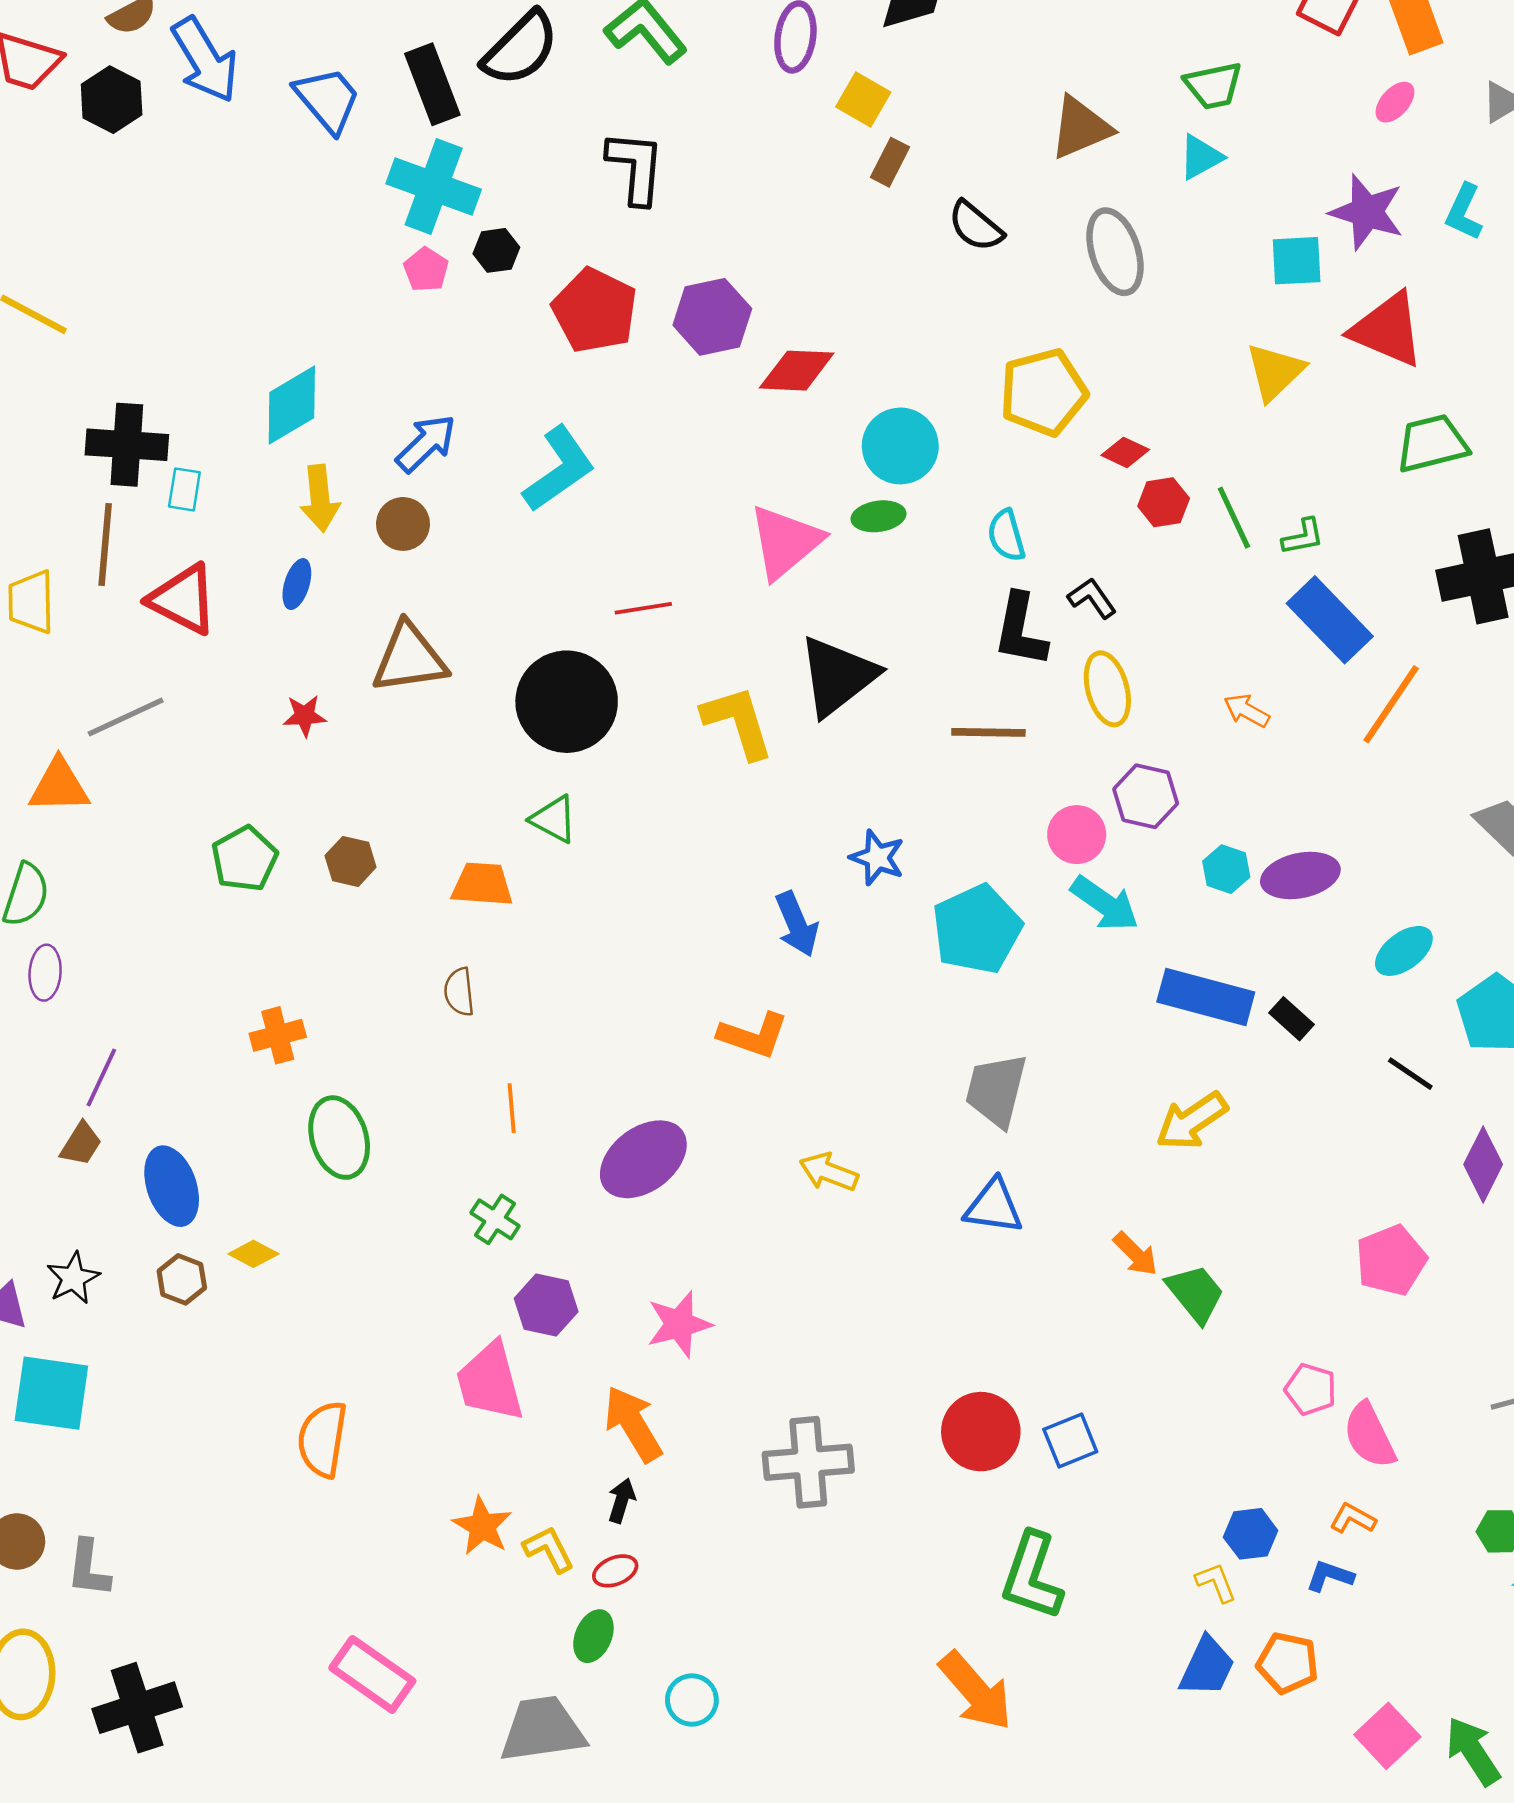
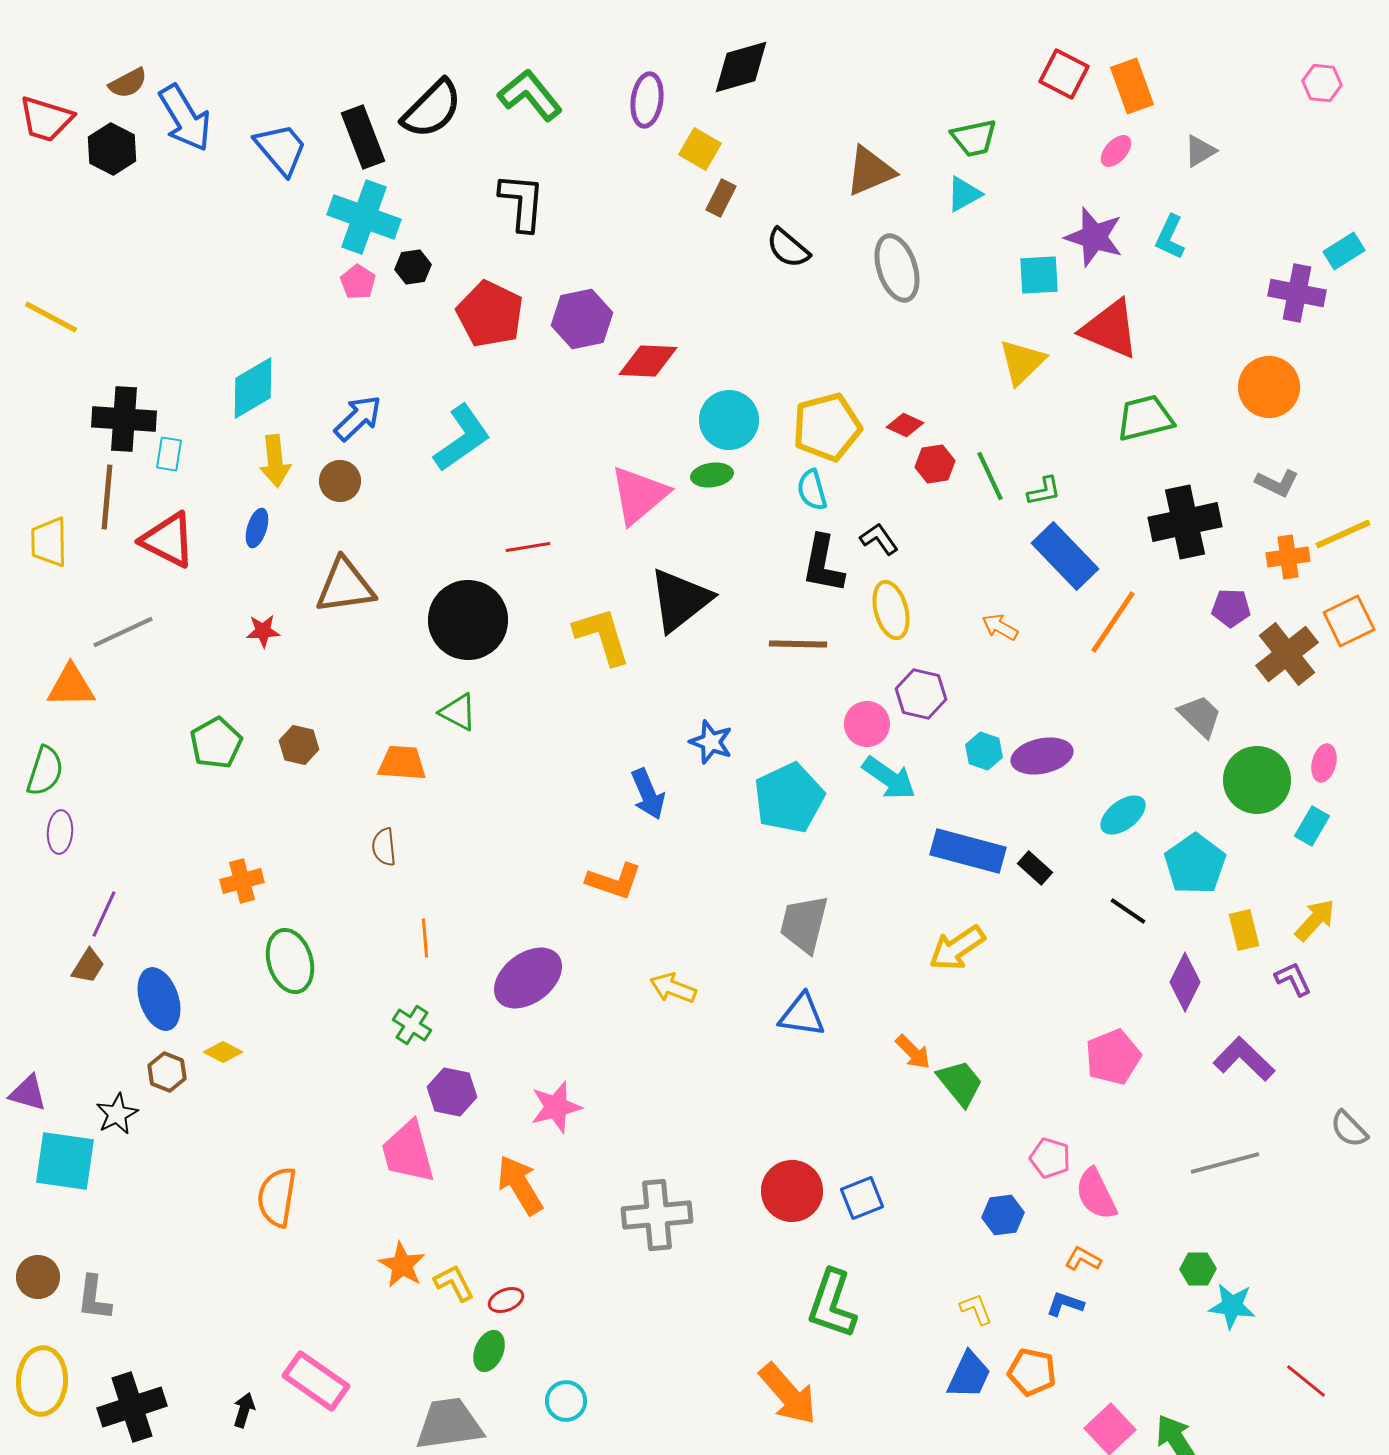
yellow pentagon: (1043, 392) -> (827, 427), moved
black star: (73, 1278) -> (117, 1114), moved
black arrow: (622, 1501) -> (244, 1410), moved
blue hexagon: (1251, 1534) -> (1003, 1215), moved

